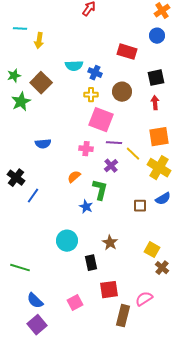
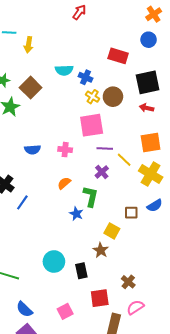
black square: (156, 78) -> (148, 82), size x1.4
yellow cross: (91, 95) -> (93, 97), moved, turned 32
red arrow: (155, 103) -> (147, 108), turned -72
pink square: (101, 120) -> (92, 125), turned -30
pink cross: (86, 149) -> (65, 150), moved
cyan circle: (67, 241) -> (54, 261), moved
yellow square: (152, 250) -> (112, 231), moved
brown cross: (162, 268) -> (128, 282), moved

